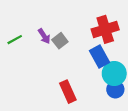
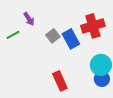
purple arrow: (44, 36) -> (29, 19), moved
blue rectangle: (100, 57) -> (71, 39), moved

